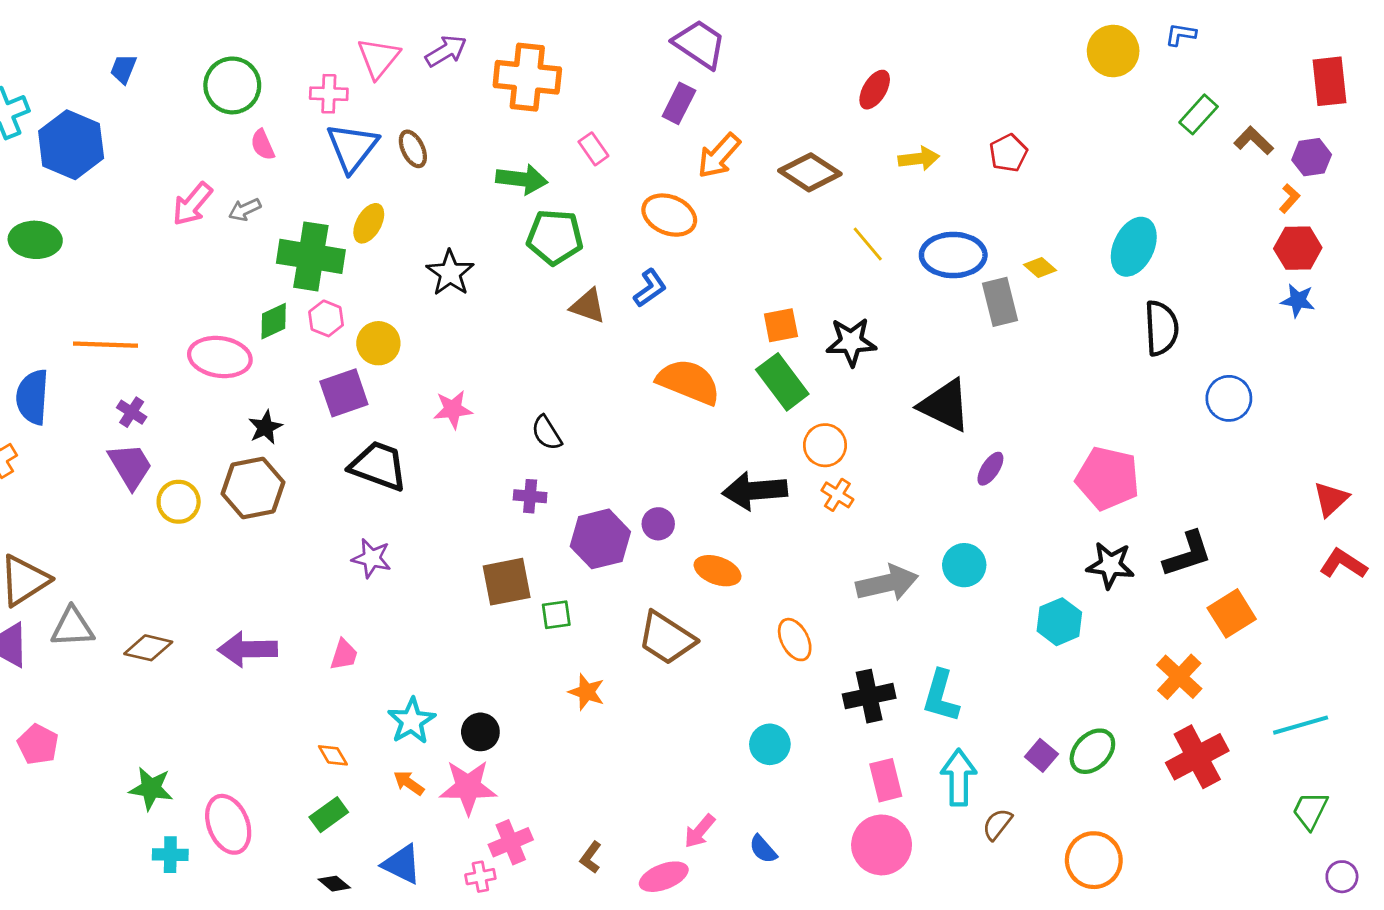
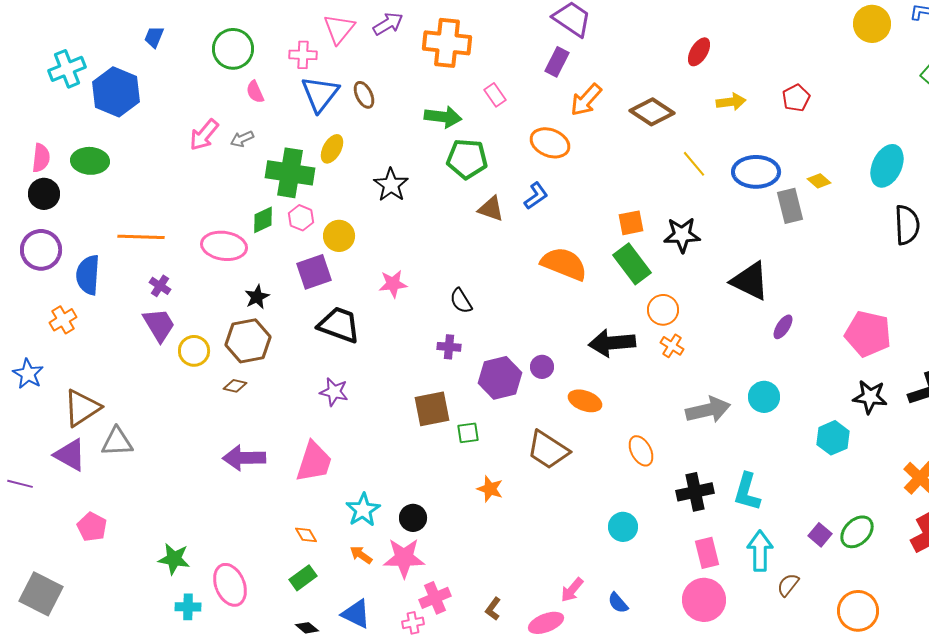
brown diamond: (148, 648) -> (235, 386), moved, size x0.7
pink trapezoid: (344, 655) -> (314, 462), size x1.8

